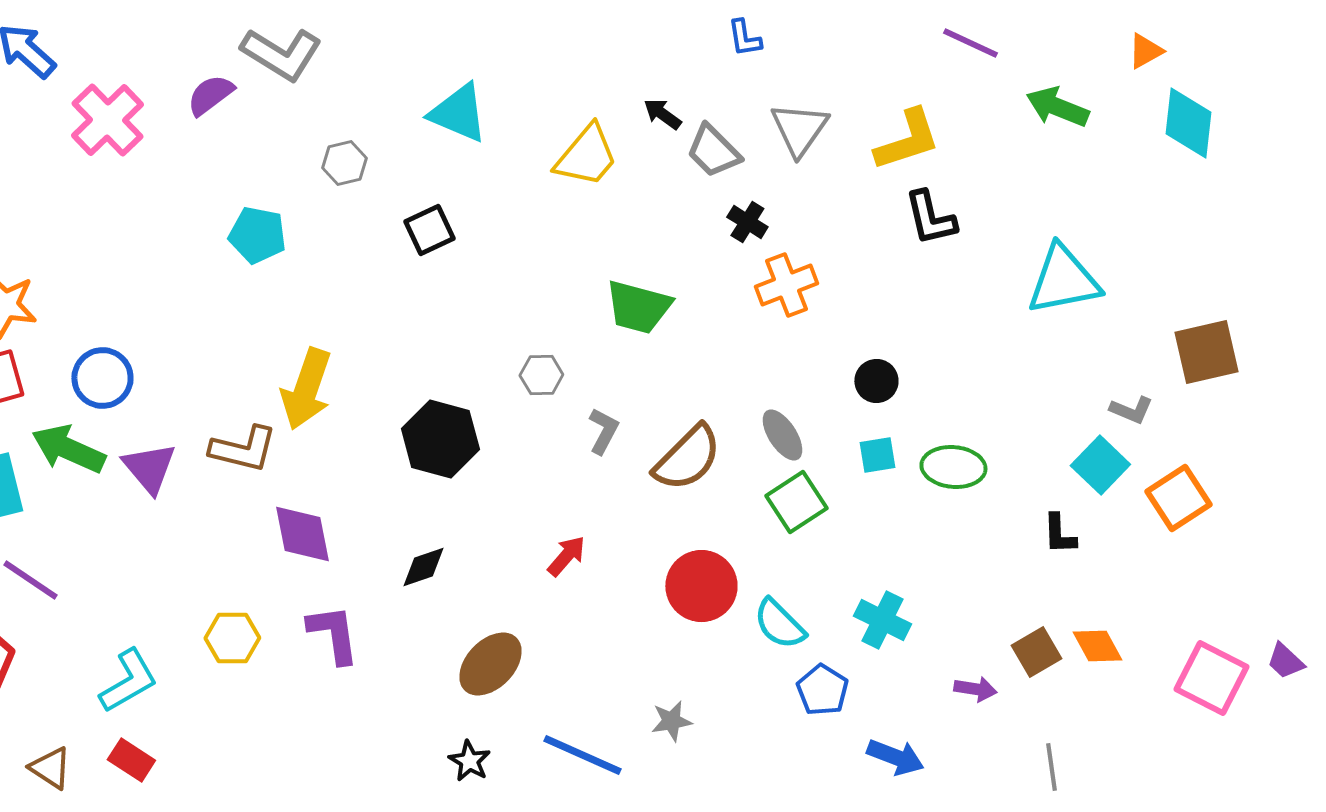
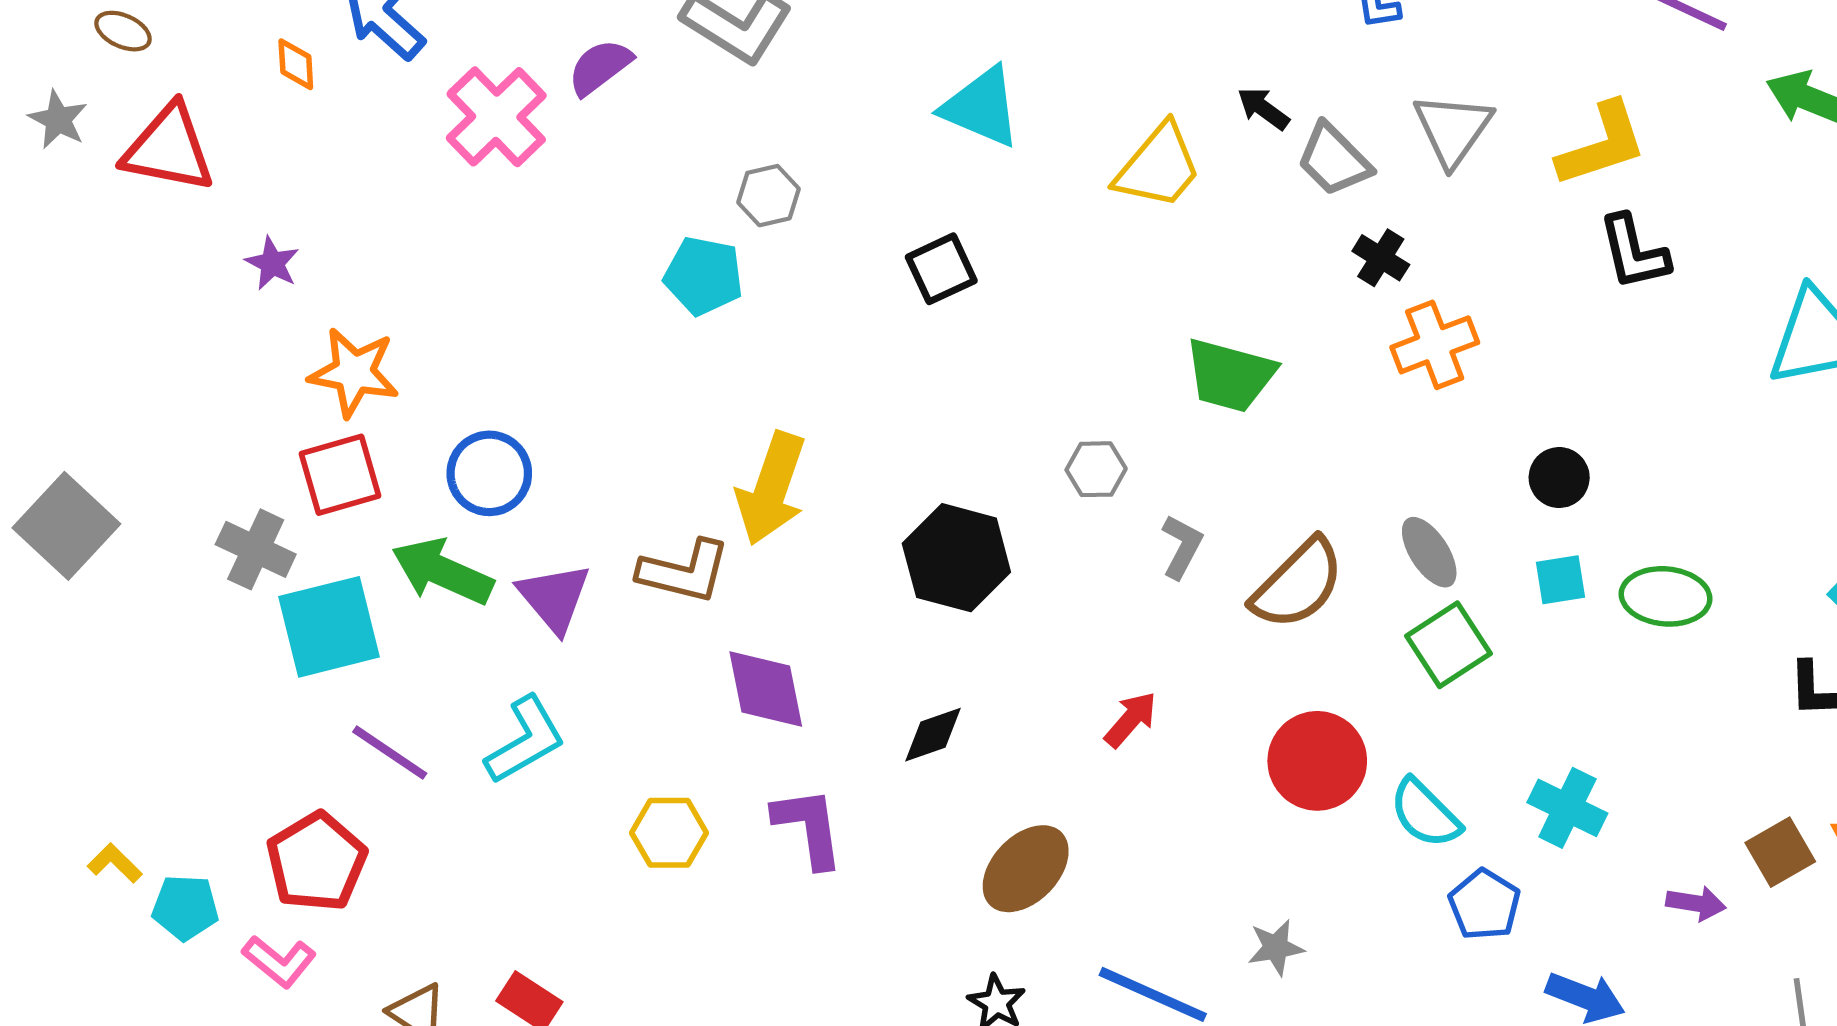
purple semicircle: (210, 95) -> (600, 67), moved
gray hexagon: (344, 163) -> (769, 196), moved
cyan L-shape: (128, 681) -> (525, 740), moved

